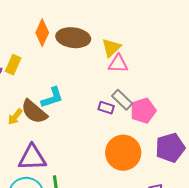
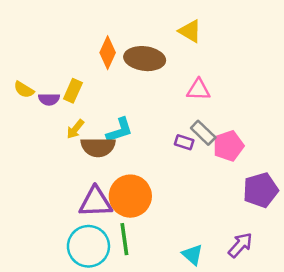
yellow triangle: (111, 48) -> (190, 31), moved, turned -45
brown semicircle: (34, 112) -> (98, 147), turned -40
yellow arrow: (15, 117) -> (75, 129), moved
orange circle: (123, 153) -> (130, 196), moved

